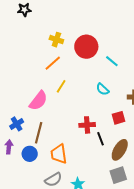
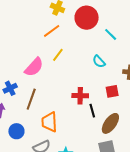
blue circle: (30, 154) -> (16, 131), moved

